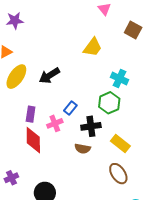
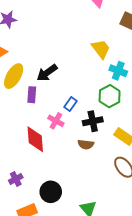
yellow trapezoid: (93, 47) -> (101, 49), moved, turned -70
purple rectangle: (31, 114) -> (32, 95), moved
pink cross: (55, 123) -> (56, 121), turned -35

